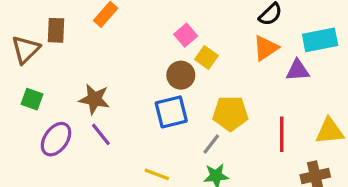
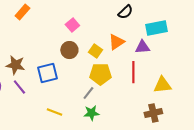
orange triangle: (266, 48) -> (116, 42), moved
yellow square: (206, 58) -> (95, 51), moved
blue square: (171, 112) -> (47, 73), moved
red line: (282, 134) -> (133, 72), moved

